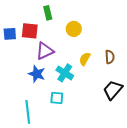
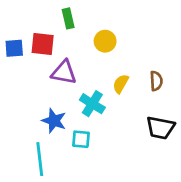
purple triangle: (45, 51) -> (64, 72), turned 36
blue star: (37, 74) -> (54, 121), moved
black trapezoid: (113, 90) -> (160, 128), turned -120

